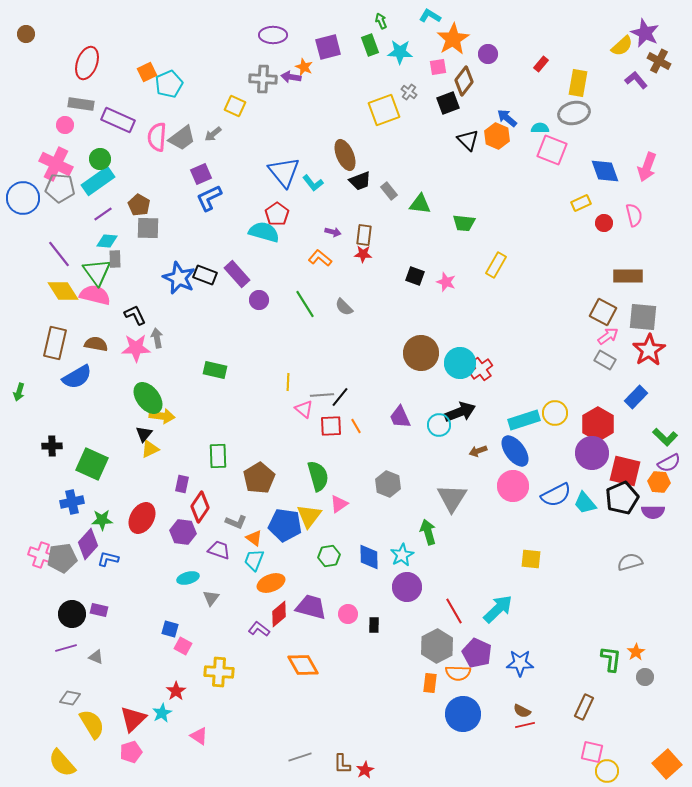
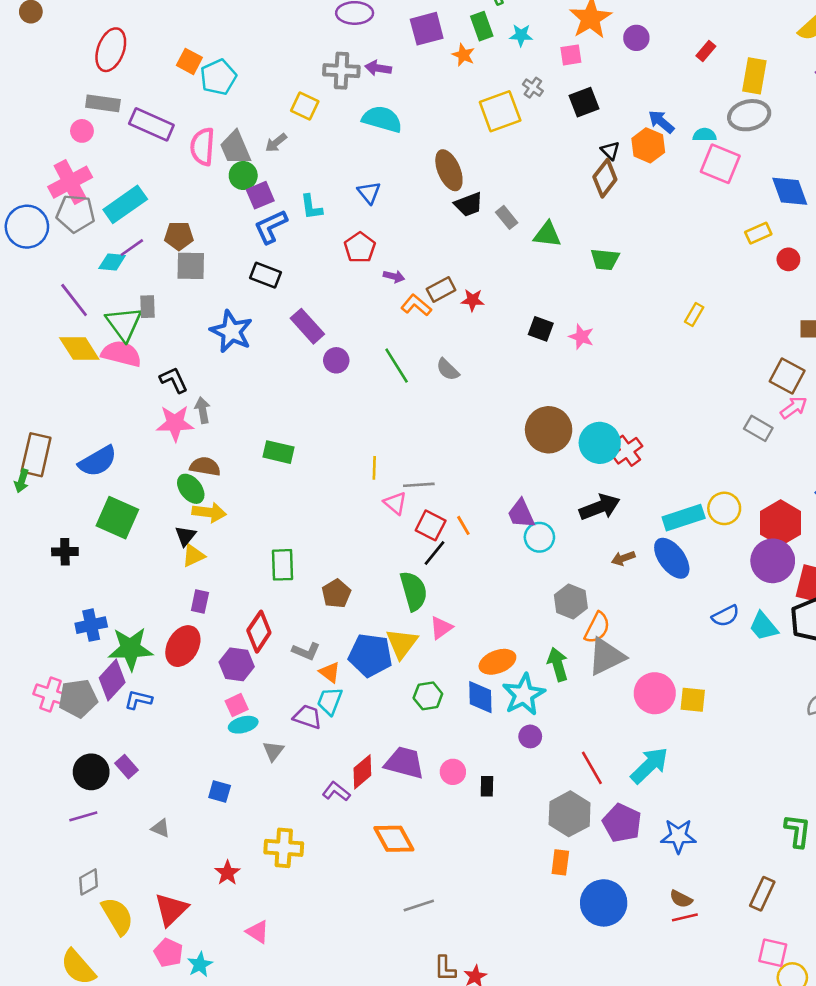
cyan star: (400, 52) -> (521, 35), size x0.7
orange star: (304, 67) -> (463, 55), moved
orange square: (147, 72) -> (189, 61), turned -36
brown diamond: (464, 81) -> (605, 178), moved
gray trapezoid: (182, 138) -> (235, 148), turned 104
black triangle: (468, 140) -> (610, 151), size x0.7
green circle: (100, 159) -> (243, 175), moved
pink cross: (56, 164) -> (70, 182), turned 36
blue triangle: (284, 172) -> (369, 193), size x0.6
cyan L-shape: (313, 183) -> (311, 207), moved, turned 30
brown pentagon: (139, 205) -> (179, 236), turned -30
cyan semicircle: (264, 232) -> (382, 119), moved
purple arrow: (333, 232) -> (394, 276), moved
brown rectangle: (364, 235) -> (441, 290), moved, turned 55
cyan diamond: (107, 241) -> (112, 262), moved
yellow rectangle: (496, 265) -> (694, 314), moved, size x0.7
black rectangle: (205, 275) -> (265, 275), moved
brown rectangle: (55, 343) -> (36, 455), moved
brown semicircle: (96, 344) -> (205, 466), moved
gray rectangle: (605, 360) -> (758, 428), moved
black line: (340, 397) -> (435, 553), moved
green ellipse: (148, 398) -> (191, 489), size x0.7
cyan circle: (439, 425) -> (539, 537), moved
red square: (331, 426) -> (431, 525), turned 30
green square: (92, 464) -> (117, 518), moved
brown pentagon: (259, 478) -> (336, 594), size x0.7
purple rectangle: (182, 484) -> (200, 601), moved
gray hexagon: (388, 484) -> (571, 601), moved
pink circle: (513, 486) -> (655, 693), moved
blue semicircle: (556, 495) -> (726, 616), size x0.7
gray triangle: (452, 498) -> (606, 657), moved, turned 32
green star: (102, 520) -> (130, 649), size x1.6
purple trapezoid: (219, 550) -> (307, 717), moved
cyan star: (402, 555) -> (524, 695), size x1.4
orange ellipse: (271, 583) -> (497, 662), moved
purple circle: (407, 587) -> (530, 736), size x0.6
purple rectangle: (99, 610) -> (127, 767), turned 36
pink square: (183, 646) -> (237, 705), moved, turned 36
gray triangle: (96, 657) -> (161, 828), moved
orange semicircle: (458, 673) -> (597, 628), moved, turned -65
gray diamond: (70, 698) -> (89, 882), turned -40
cyan star: (162, 713) -> (200, 965), moved
pink pentagon: (131, 752) -> (168, 953), turned -30
gray line: (300, 757) -> (419, 906), moved

